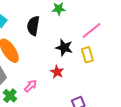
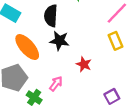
black star: (64, 48) -> (59, 41), moved

